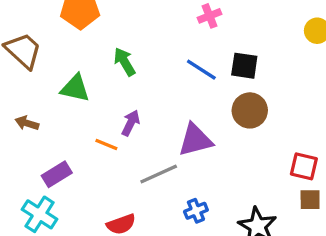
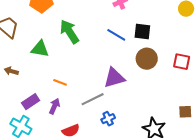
green arrow: (124, 62) -> (69, 32), size x1.4
purple arrow: (131, 123) -> (54, 106), moved
red square: (304, 166) -> (182, 62), moved
blue cross: (196, 211) -> (108, 119), moved

